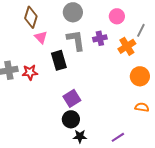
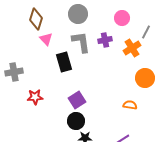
red star: (30, 72) -> (35, 97), moved
orange semicircle: (142, 107) -> (130, 105), moved

